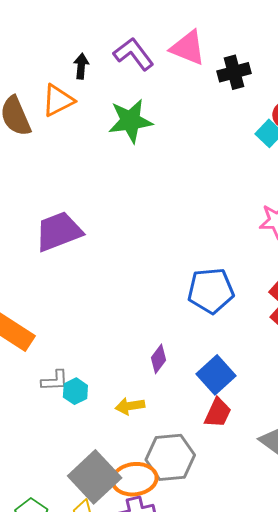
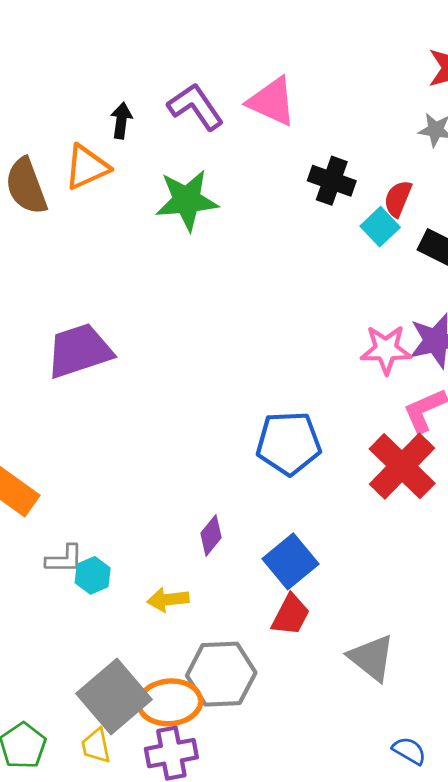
black cross: (234, 72) -> (332, 181), moved, turned 32

